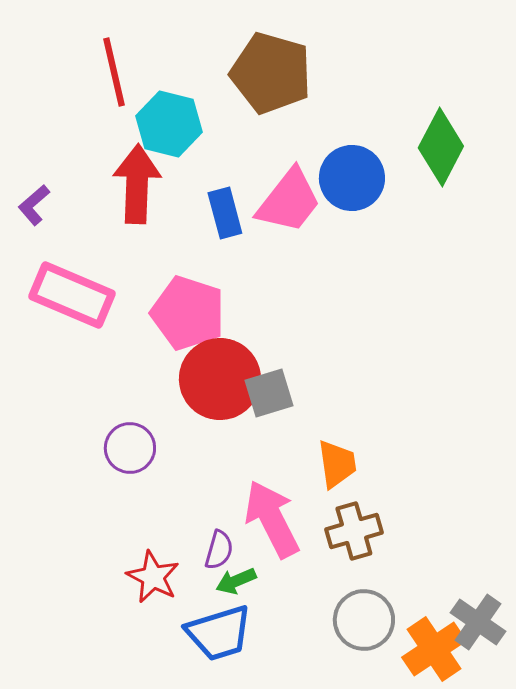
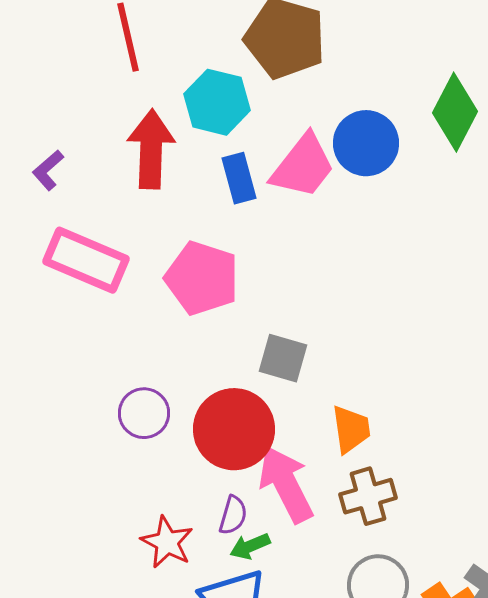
cyan hexagon: (169, 124) -> (217, 102), moved
red circle: (220, 379) -> (234, 429), moved
gray square: (269, 393) -> (283, 358), turned 33

